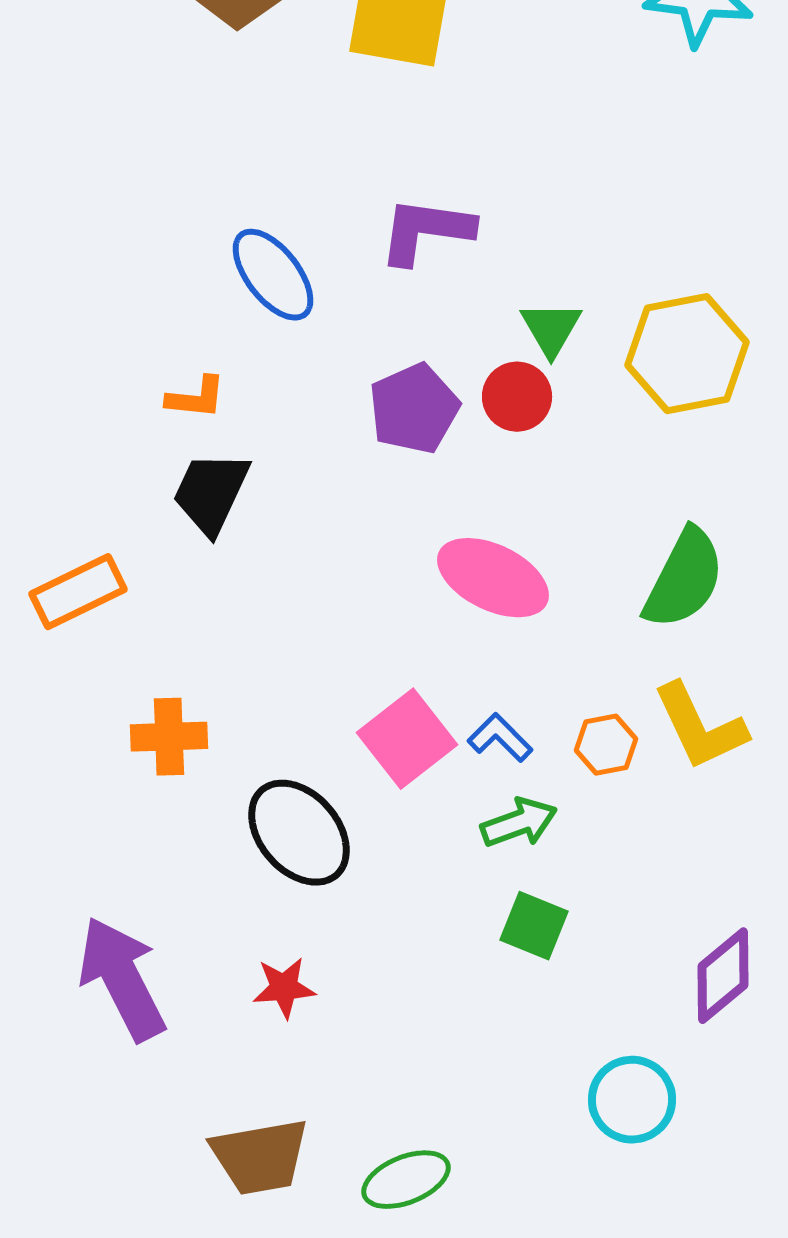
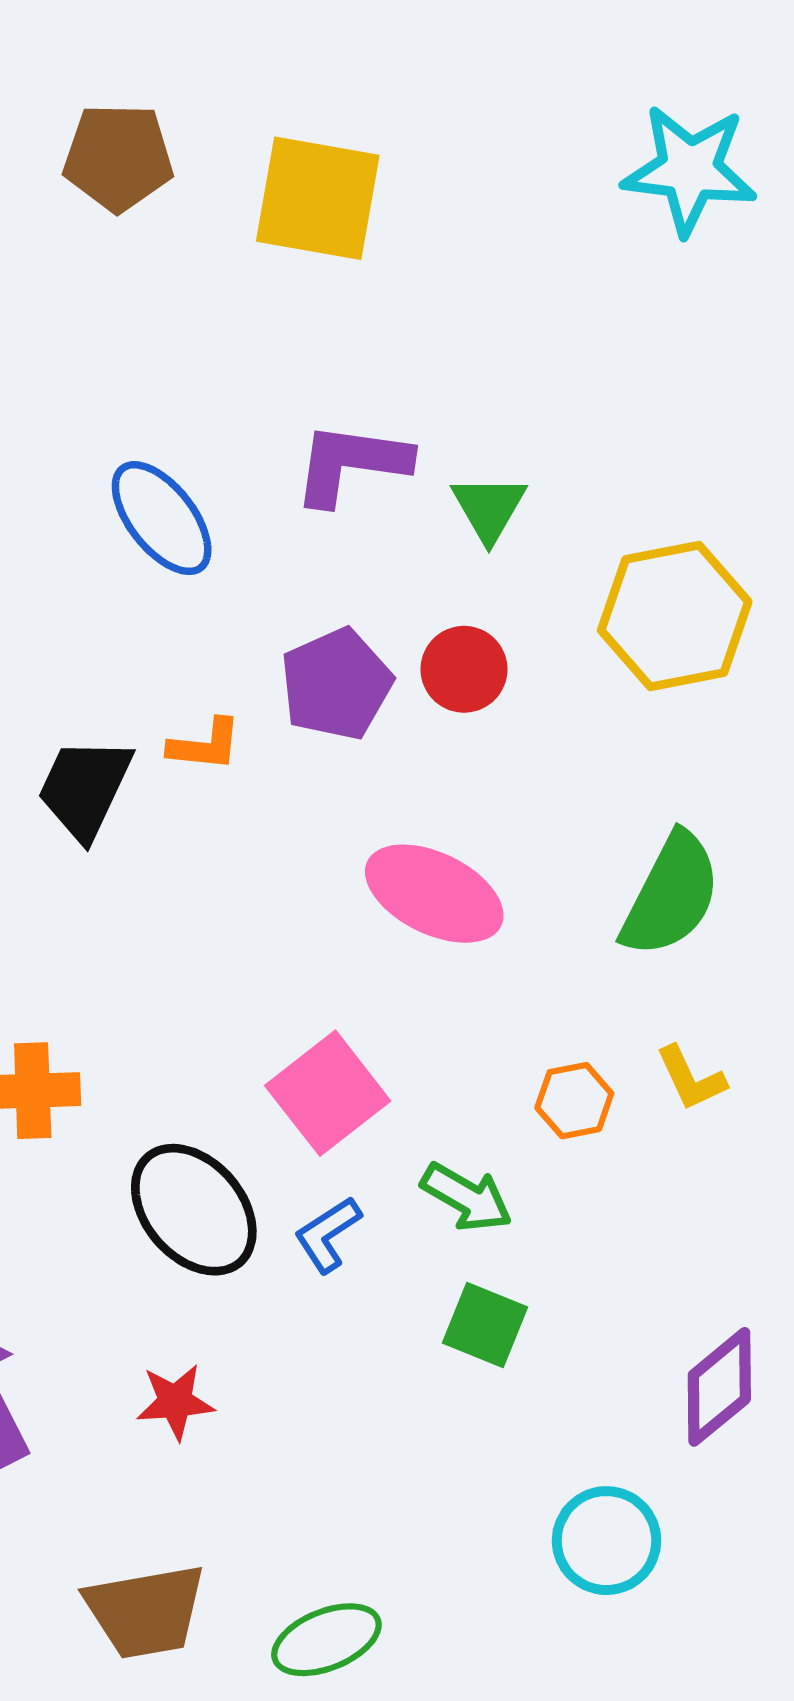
green triangle: (551, 329) -> (489, 508), moved
orange L-shape: (196, 398) -> (205, 745), moved
yellow L-shape: (700, 727) -> (691, 1078), size x0.6
blue L-shape: (500, 738) -> (328, 1234), moved, turned -78
green arrow: (519, 823) -> (466, 1197), turned 50

